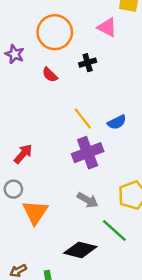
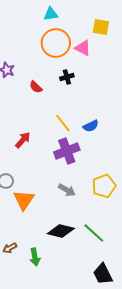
orange circle: (55, 32) -> (56, 43), moved
red arrow: (23, 154) -> (23, 140), moved
green line: (114, 230) -> (94, 233), moved

